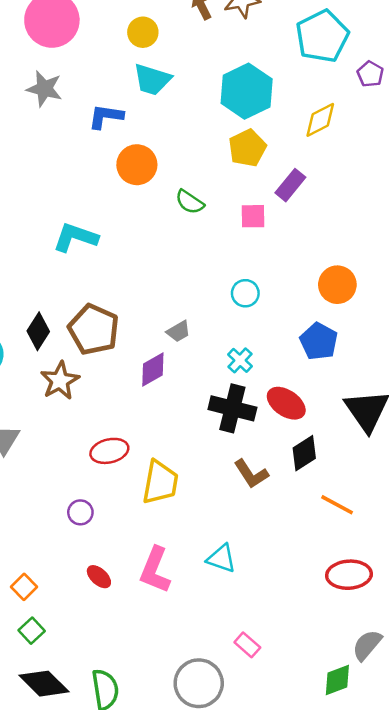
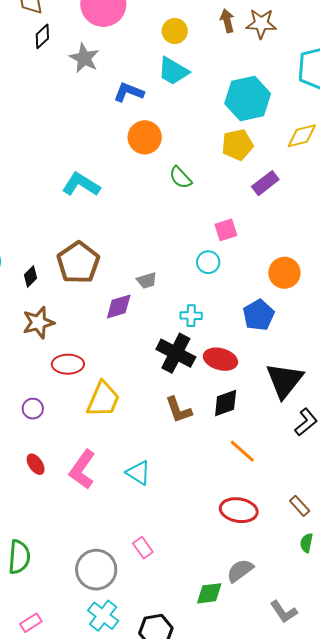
pink square: (253, 216) -> (226, 230), moved, turned -30
black diamond: (38, 331) -> (30, 276), moved, size x0.7
cyan cross: (240, 360) -> (191, 316), turned 35
brown star: (60, 381) -> (38, 323), moved
red ellipse: (286, 403) -> (220, 359), turned -32

